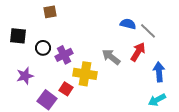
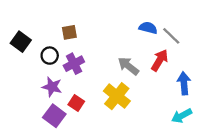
brown square: (50, 12) -> (69, 32), moved
black square: (18, 36) -> (21, 42), turned 30
yellow cross: (85, 74) -> (117, 96), moved, turned 30
purple star: (25, 76) -> (52, 87), moved, turned 30

